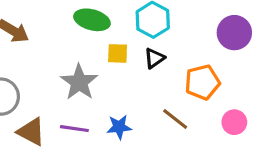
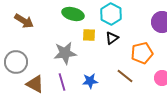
gray star: (79, 82) -> (65, 53), turned 30
purple line: (74, 129) -> (62, 82), turned 66

